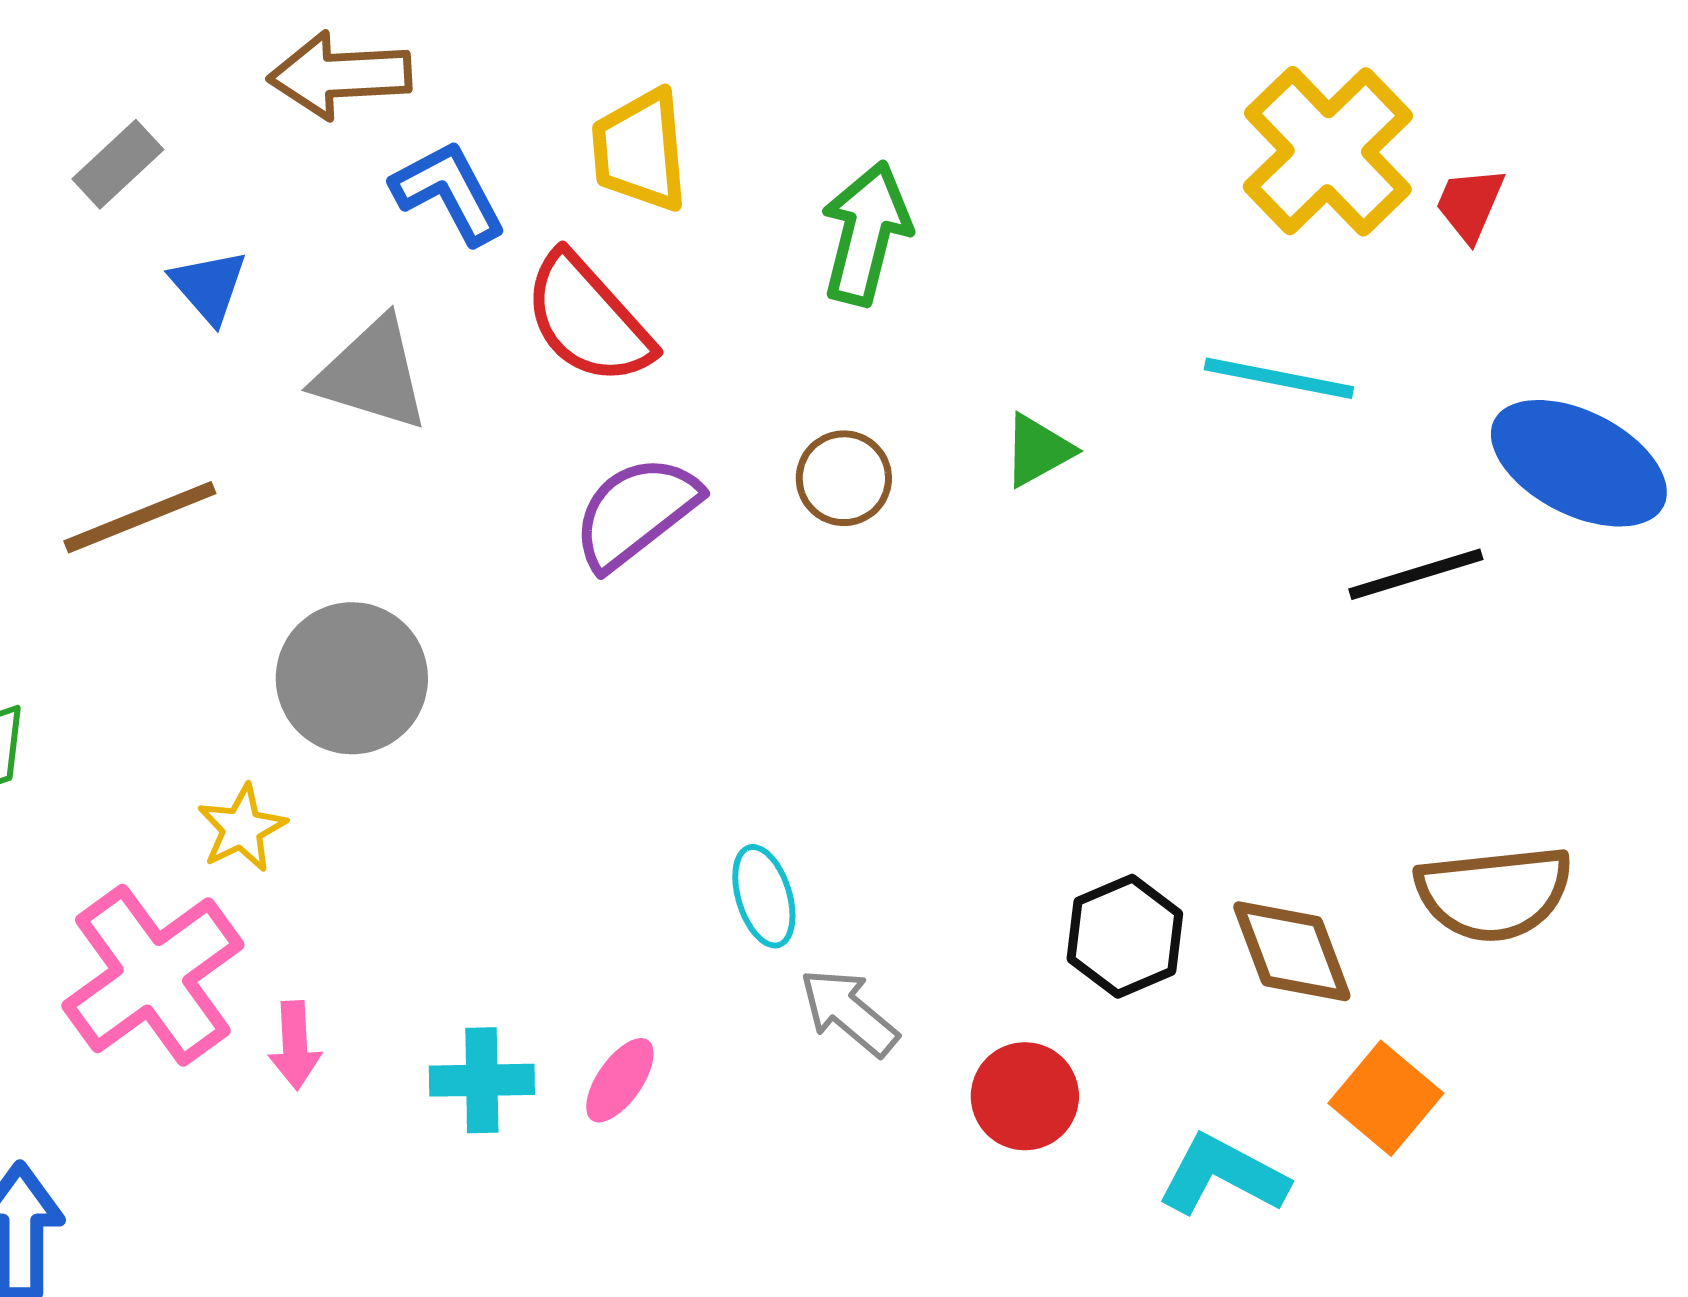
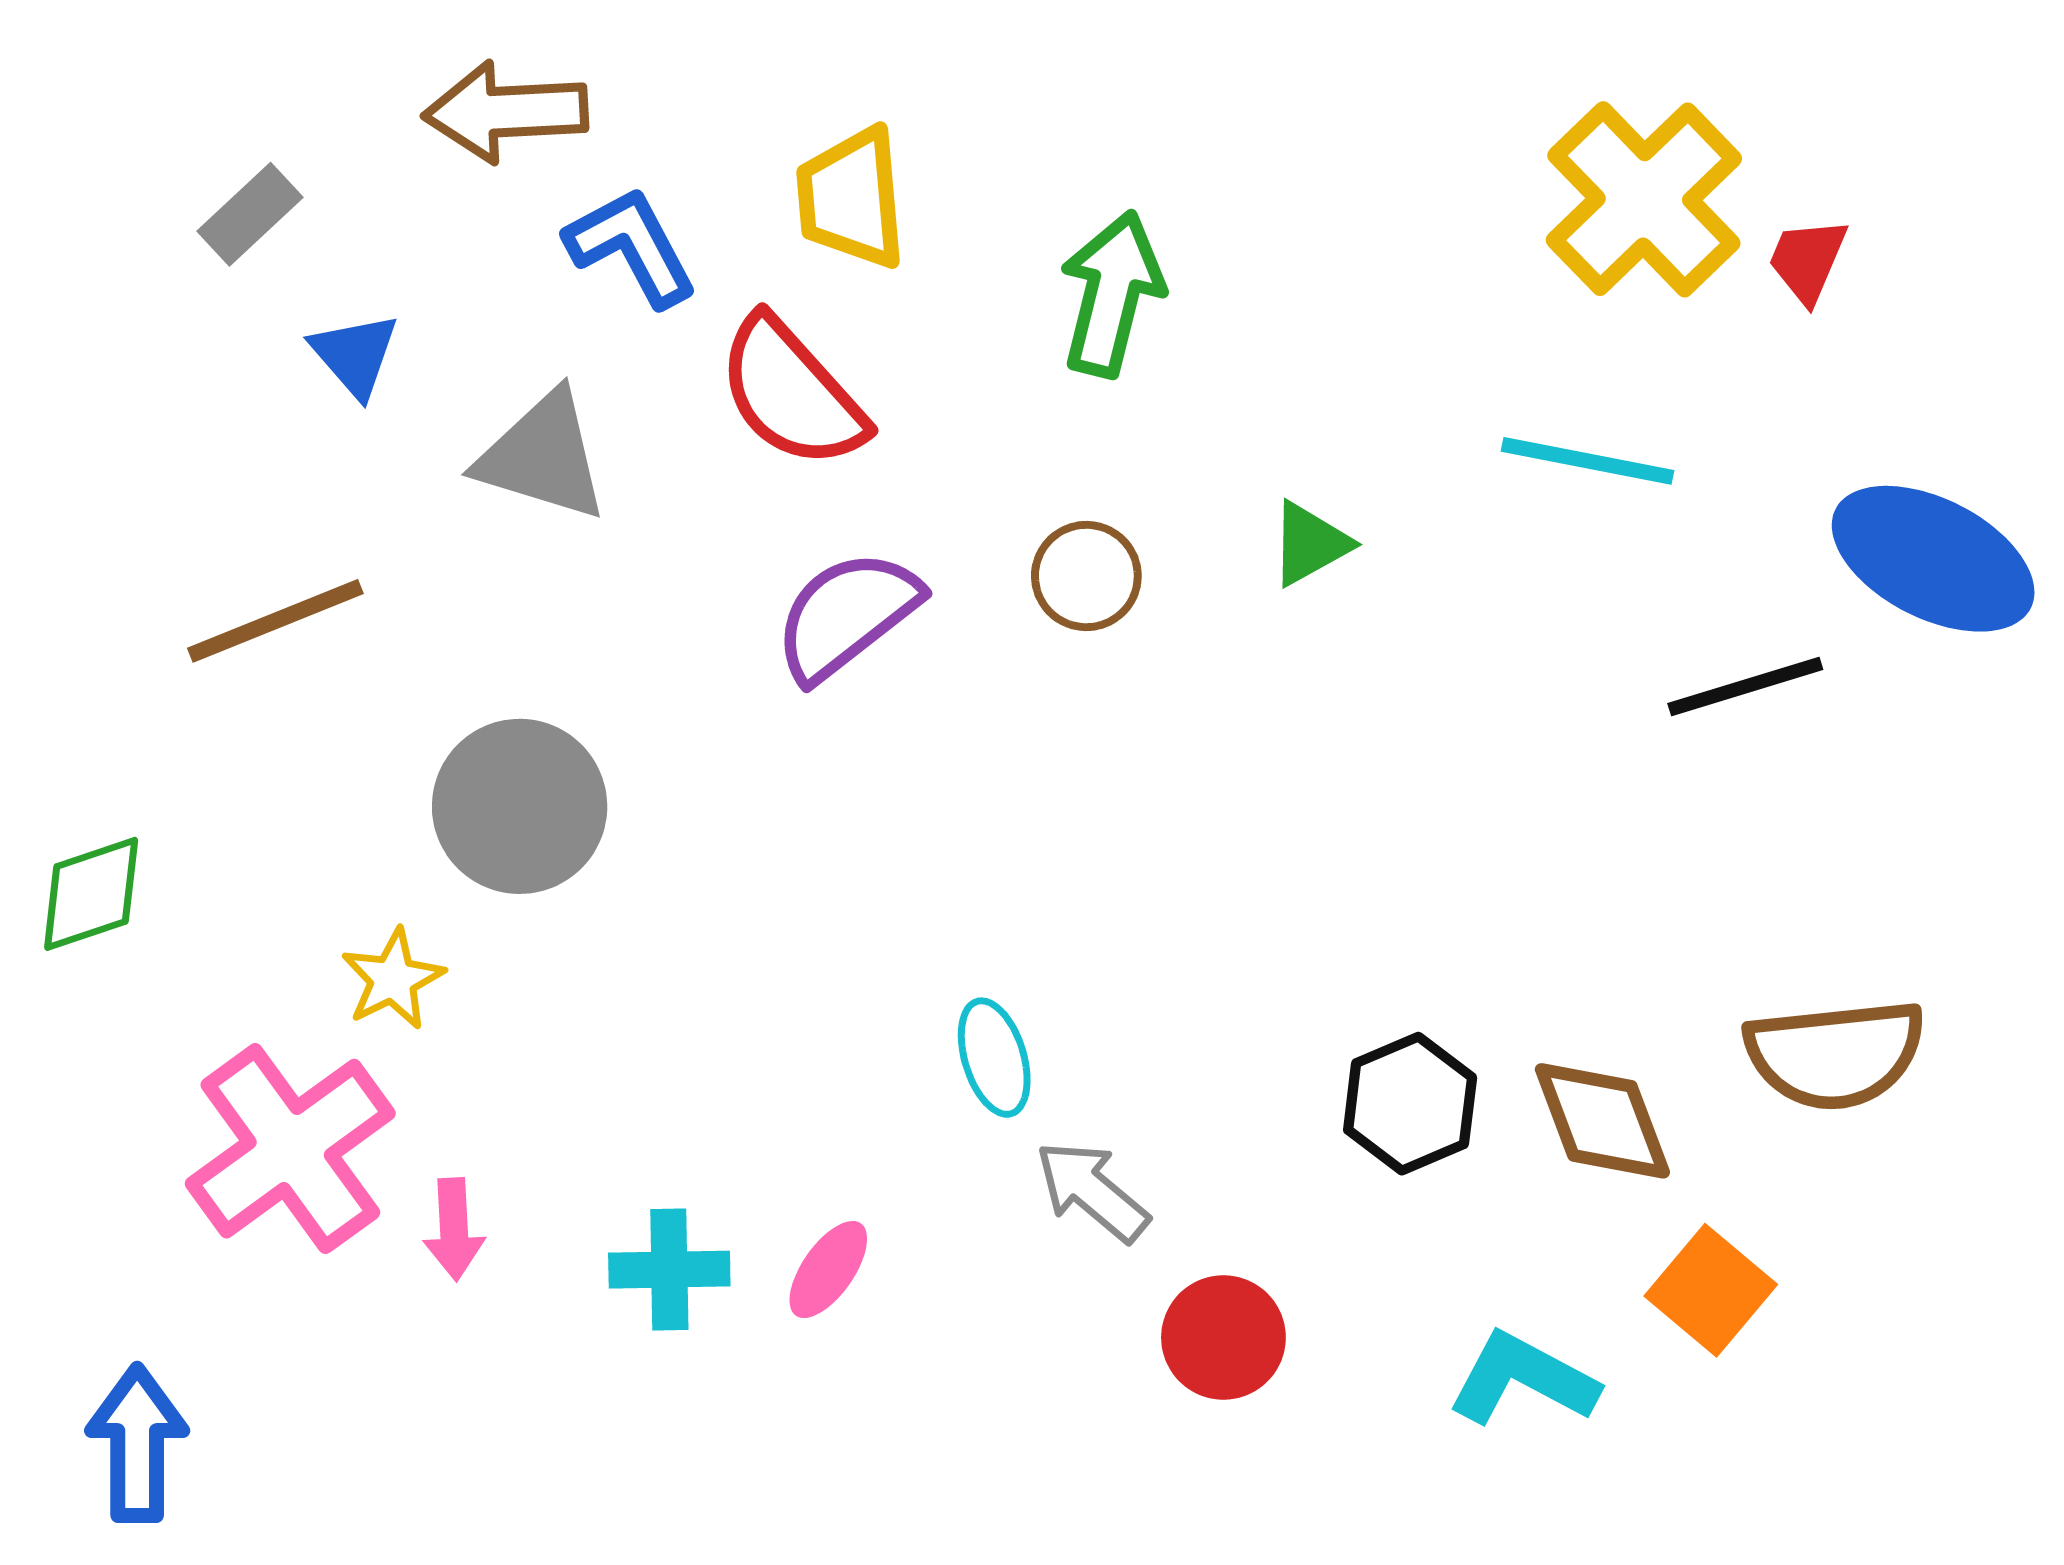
red circle: (1025, 1096) -> (1223, 1337), moved

